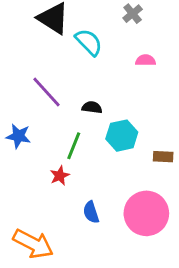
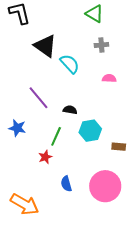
gray cross: (133, 14) -> (101, 45), turned 32

